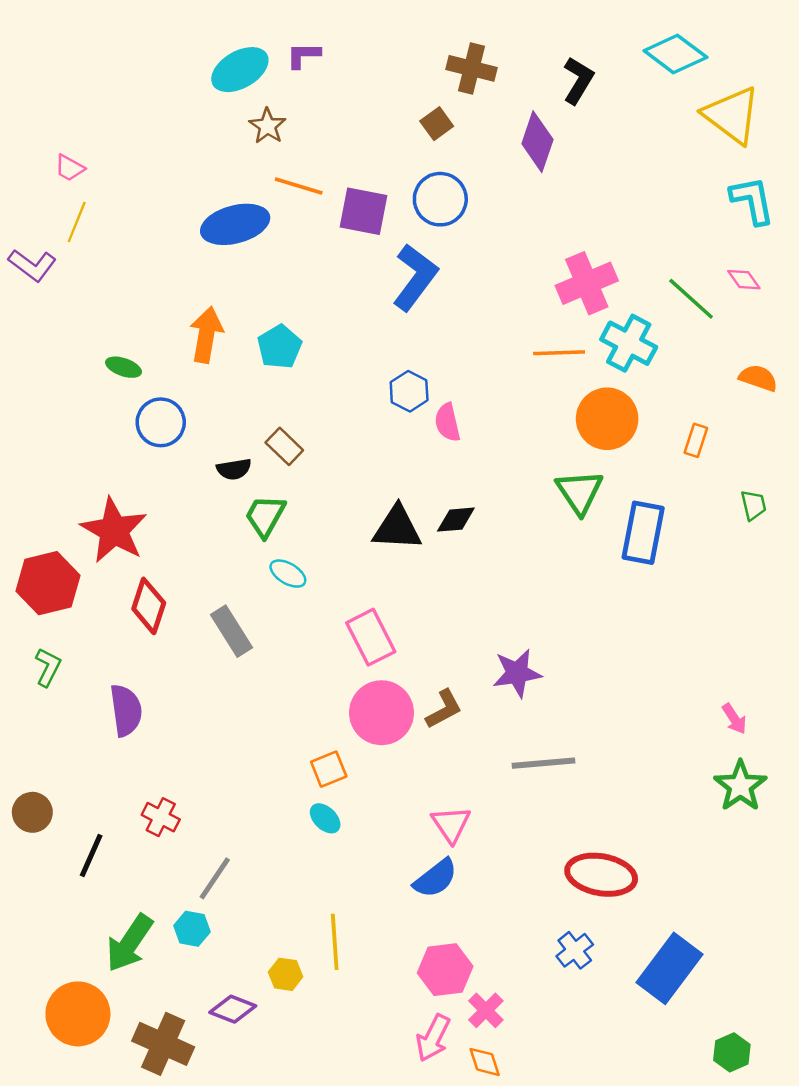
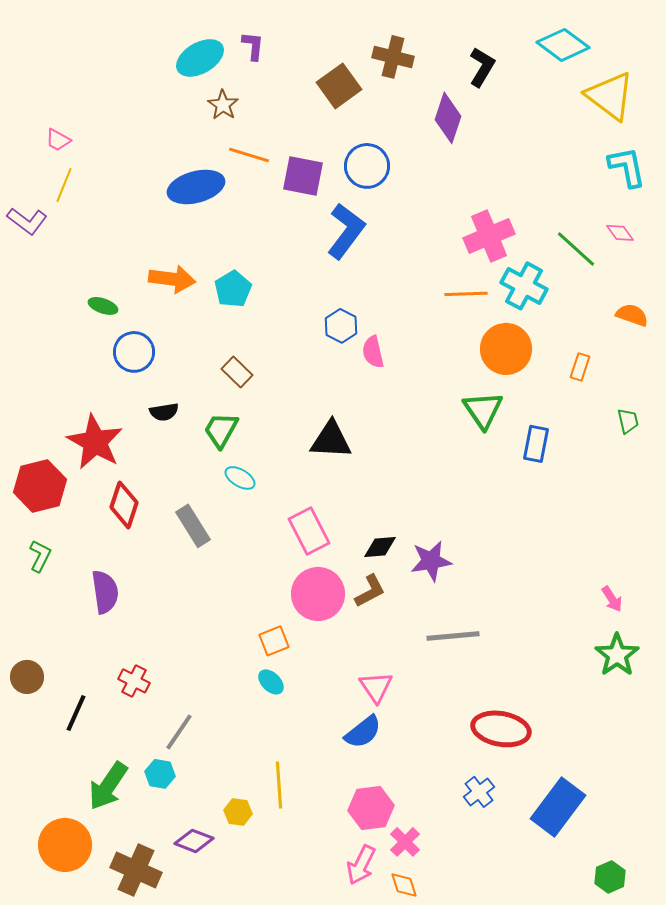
purple L-shape: (304, 55) -> (253, 46), turned 96
brown square: (437, 124) -> (339, 86), moved, size x1.6
orange arrow: (206, 335) -> (172, 279), turned 87
black semicircle: (234, 469) -> (164, 412), moved
black diamond: (456, 520) -> (380, 547), moved
blue rectangle: (643, 533) -> (536, 444), size x0.7

